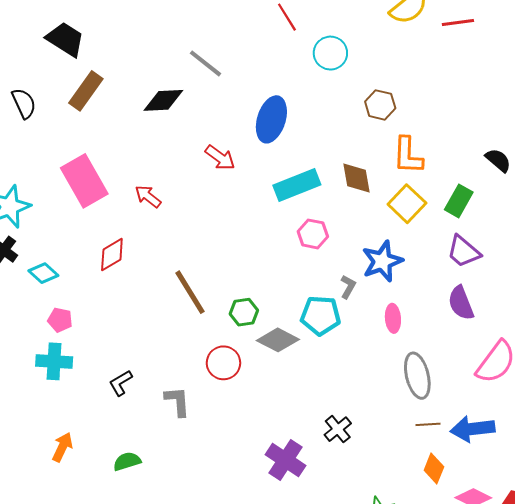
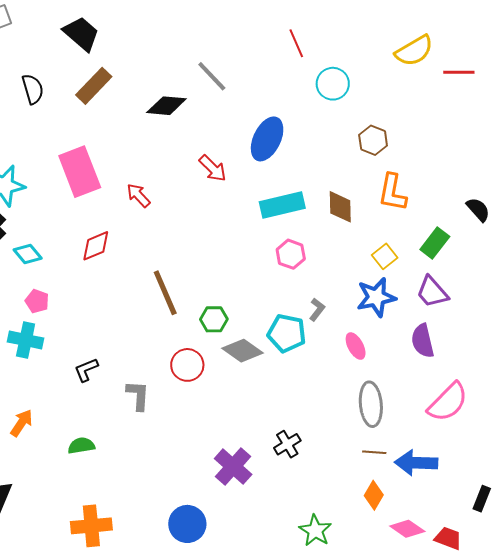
yellow square: (407, 204) -> (385, 256), moved, size x0.7
blue star: (382, 261) -> (376, 297), moved
pink ellipse: (393, 318) -> (356, 346), turned -32

